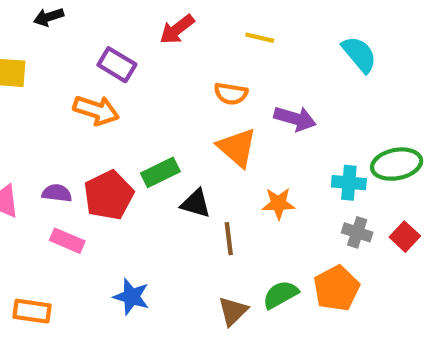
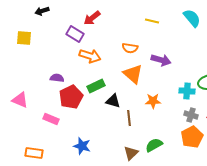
red arrow: (177, 29) -> (92, 18), moved
yellow line: (260, 38) -> (152, 21), moved
cyan semicircle: (359, 54) -> (192, 18), moved
orange arrow: (96, 110) -> (90, 56), moved
purple semicircle: (57, 193) -> (57, 78), moved
orange pentagon: (336, 288) -> (192, 137), moved

